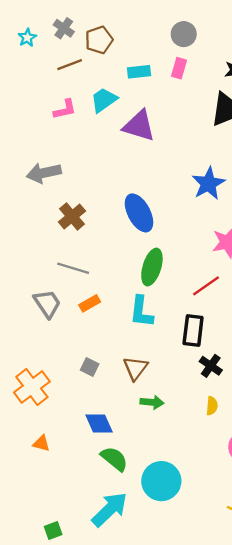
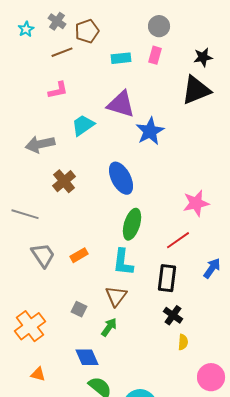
cyan trapezoid: (104, 100) -> (83, 125), moved
blue star: (208, 184) -> (150, 131), moved
gray line: (73, 268) -> (25, 214), moved
black cross: (211, 366) -> (173, 315), moved
brown triangle: (135, 368) -> (116, 296), moved
green arrow: (152, 402) -> (109, 327), moved, turned -60

